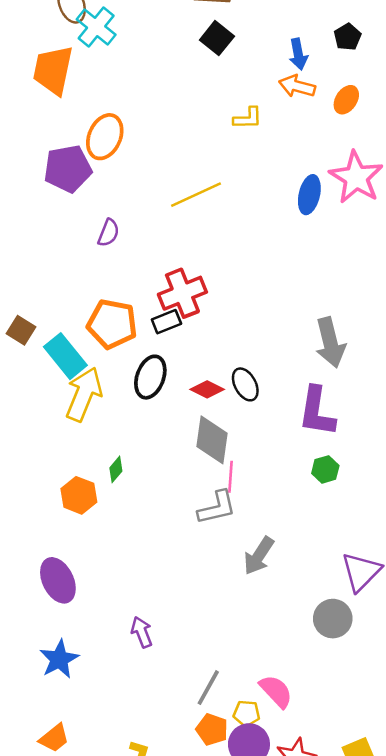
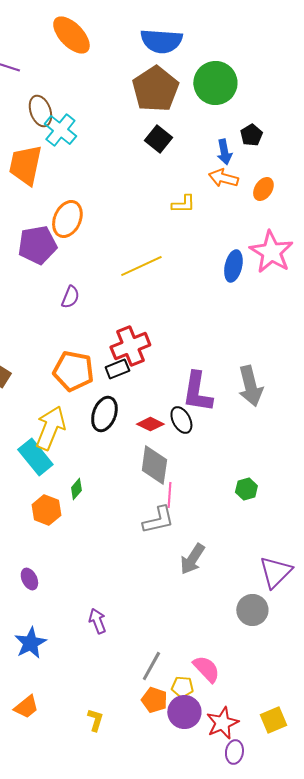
black pentagon: (348, 37) -> (251, 135), moved
cyan rectangle: (65, 356) -> (35, 457), moved
purple L-shape: (317, 412) -> (197, 392), moved
purple ellipse: (58, 580) -> (29, 579), size x0.6

